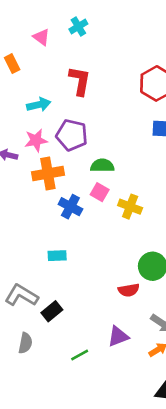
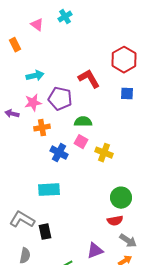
red L-shape: (80, 81) -> (89, 79), moved, turned -40
orange cross: (48, 174) -> (42, 128), size x0.7
cyan rectangle: (57, 256) -> (49, 190), size x1.5
red semicircle: (129, 290) -> (115, 221), moved
black rectangle: (52, 311) -> (45, 232), turned -63

